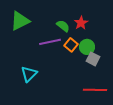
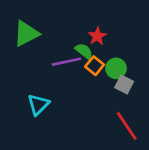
red star: (81, 23) -> (97, 36), moved
green semicircle: (63, 26) -> (84, 51), moved
red line: (95, 90) -> (127, 126), turned 55

